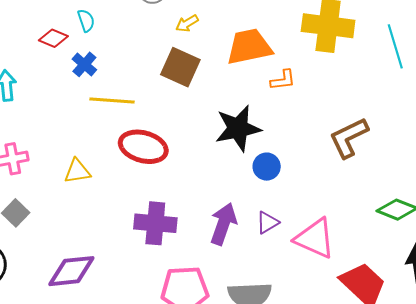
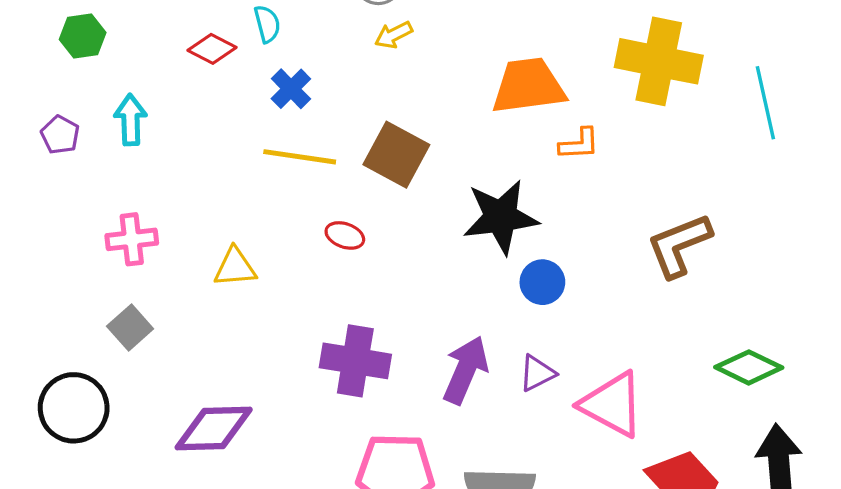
yellow arrow: (187, 23) -> (394, 35), moved
blue cross: (84, 64) -> (291, 89), moved
brown square: (180, 67) -> (396, 155), moved
red ellipse: (143, 147) -> (345, 235), size x0.5

